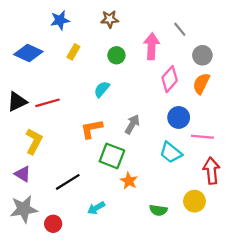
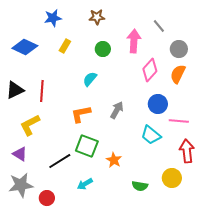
red line: (47, 103) -> (42, 91), turned -70
yellow L-shape: (34, 141) -> (30, 125), turned -145
green square: (112, 156) -> (87, 146), moved

